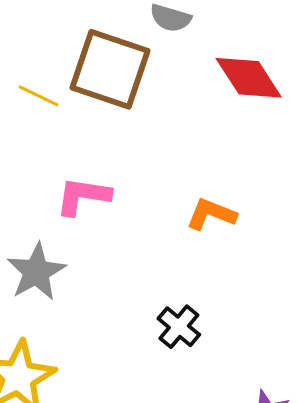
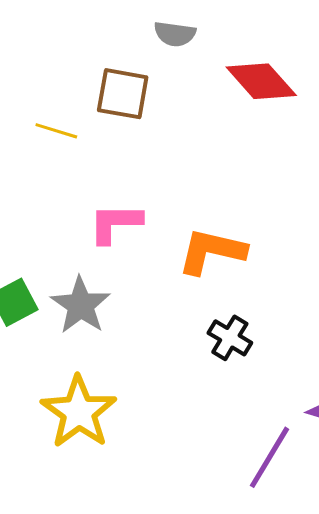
brown square: (110, 69) -> (123, 94), size x0.7
orange L-shape: (211, 214) -> (212, 251), moved, size x1.4

